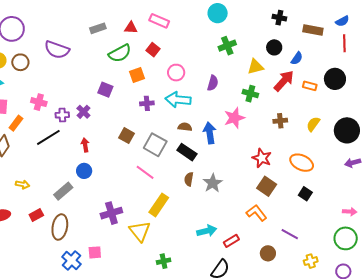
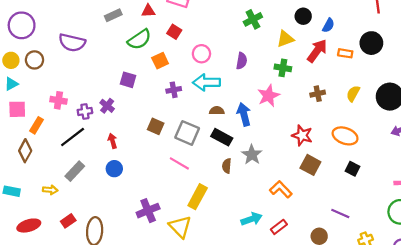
gray star: (213, 183) -> (252, 155), moved
gray rectangle: (63, 191) -> (75, 171), moved
orange L-shape: (257, 213) -> (281, 189), moved

